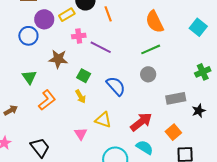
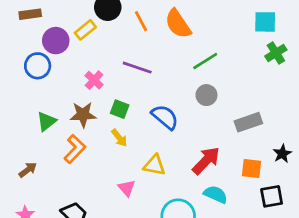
orange semicircle: (155, 22) -> (178, 24), moved
cyan square: (198, 27) -> (265, 22), turned -30
pink cross: (79, 36) -> (94, 80), moved, turned -32
brown star: (58, 59) -> (83, 115), moved
green cross: (203, 72) -> (276, 53), moved
green triangle: (29, 77) -> (46, 121), turned 35
black star: (199, 111) -> (282, 154), moved
orange square: (173, 132) -> (251, 168), turned -35

